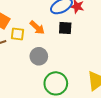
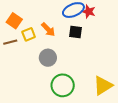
yellow square: (18, 34) -> (29, 34), turned -32

